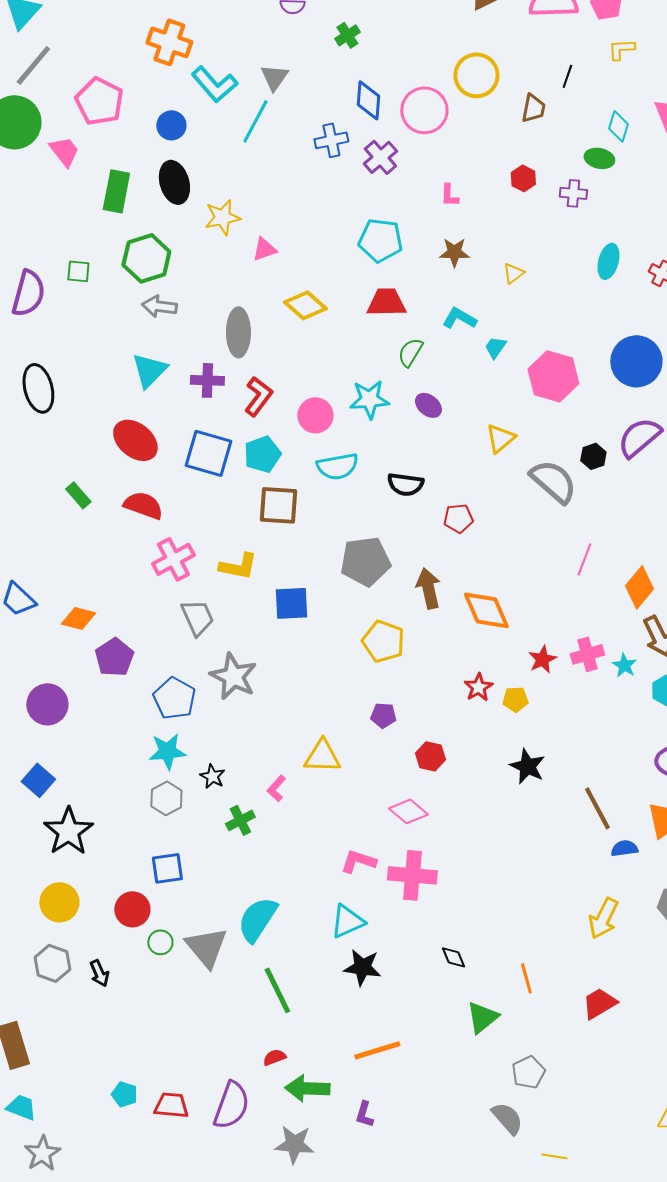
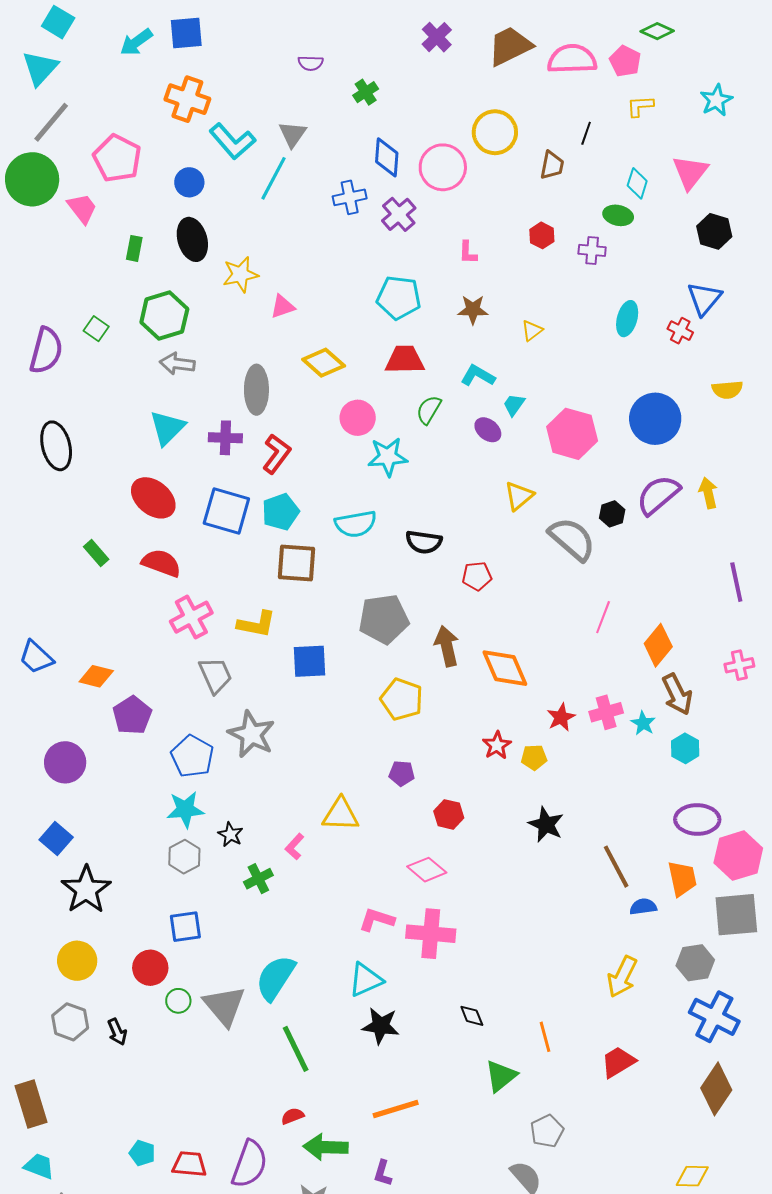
green rectangle: (116, 191) -> (134, 248), size x0.6
green square: (78, 271) -> (96, 329), turned 30
purple ellipse: (428, 405) -> (488, 430), moved
pink circle: (315, 415) -> (358, 418), moved

